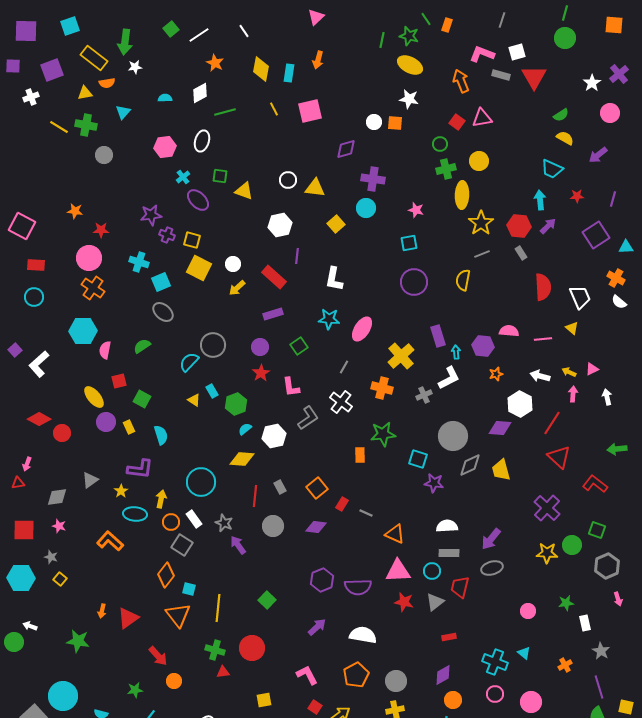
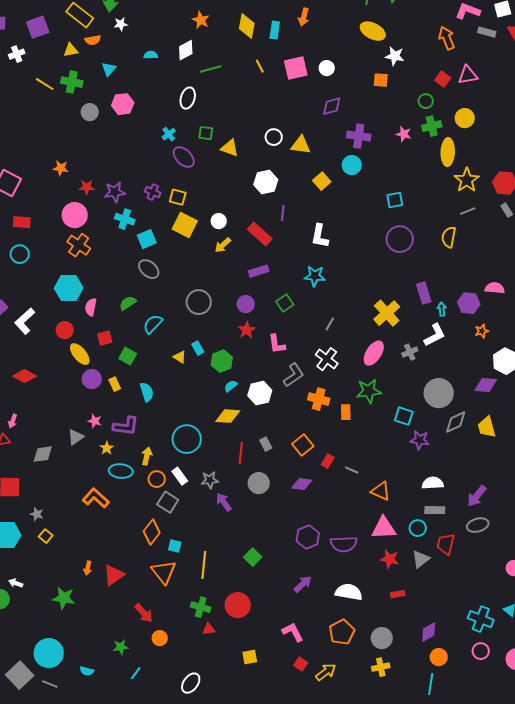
yellow ellipse: (410, 65) -> (373, 31), moved
white circle: (374, 122) -> (327, 68), moved
pink hexagon: (165, 147) -> (123, 104), moved
pink star: (416, 210) -> (404, 134), moved
purple star: (151, 215) -> (115, 192), moved
pink ellipse: (362, 329) -> (374, 353), moved
cyan semicircle: (189, 362) -> (153, 324), moved
orange cross: (382, 388) -> (319, 399), moved
red circle: (62, 433) -> (65, 330), moved
gray star: (224, 523) -> (210, 480), turned -30
pink star: (59, 526) -> (95, 421), moved
red rectangle: (449, 637) -> (398, 594), moved

